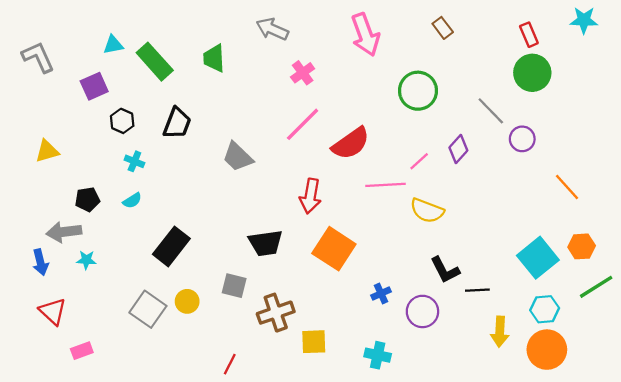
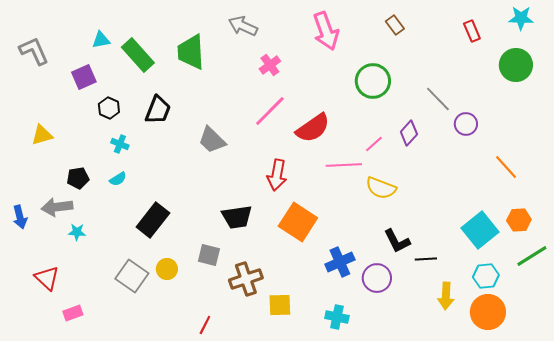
green trapezoid: (214, 58) -> (191, 52), size x1.4
green circle: (532, 73) -> (516, 65), moved
blue arrow: (40, 262) -> (20, 217), moved
blue cross: (381, 294) -> (340, 262), size x1.6

